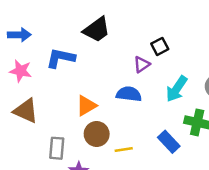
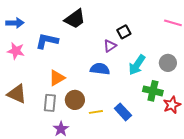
orange triangle: (86, 106) -> (57, 78), moved
brown triangle: (26, 111) -> (17, 94), moved
blue rectangle: (169, 142) -> (123, 112), moved
gray rectangle: (57, 148) -> (50, 103), moved

